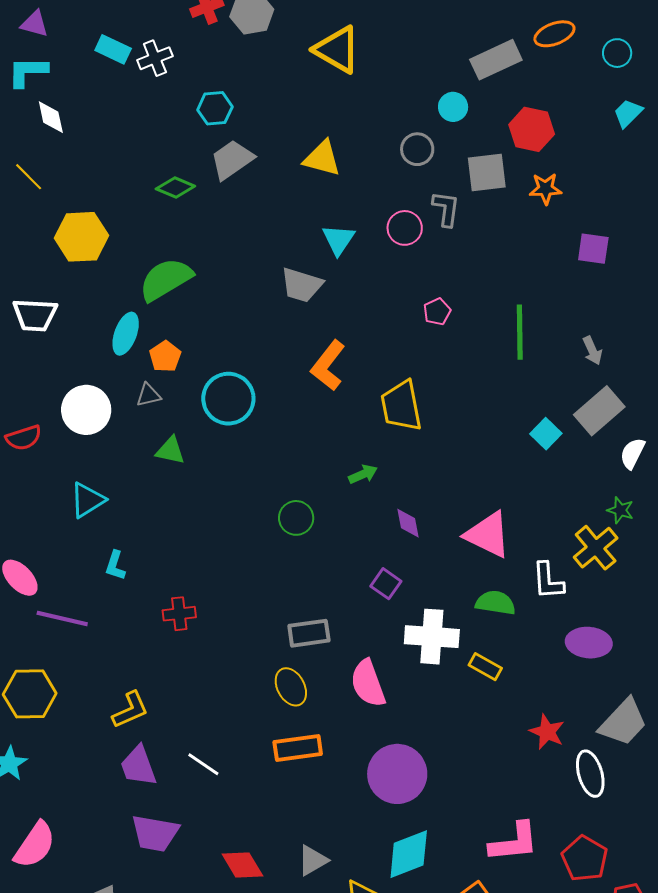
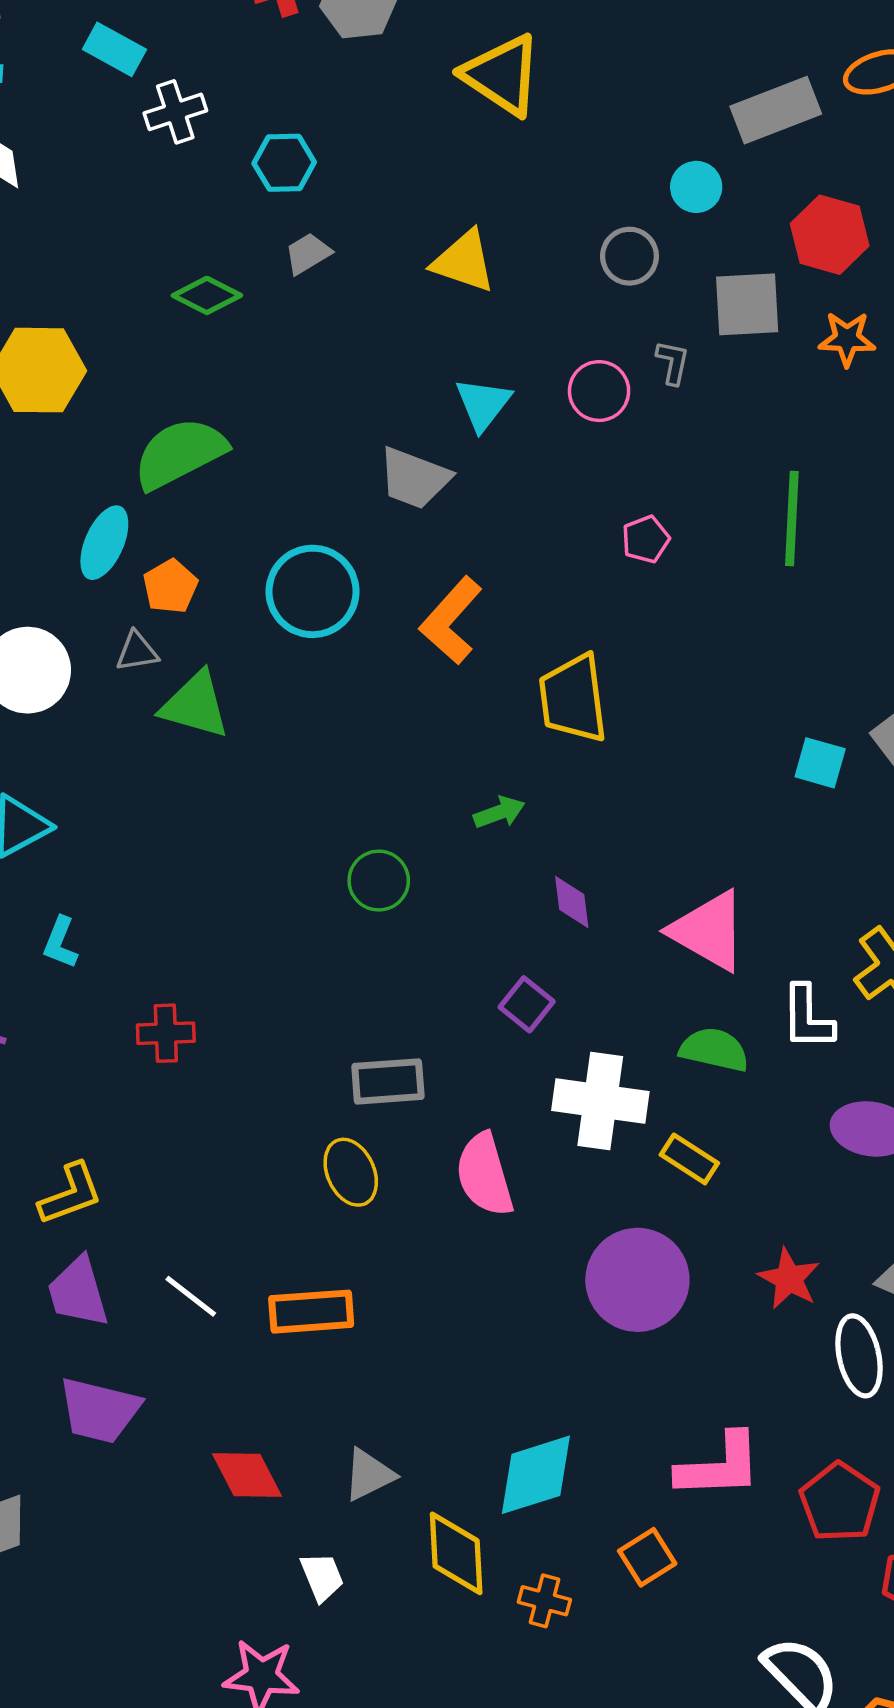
white cross: (155, 58) -> (175, 112), moved
gray trapezoid: (232, 160) -> (308, 253), size x0.6
gray L-shape: (446, 209) -> (673, 362), size x0.7
green line: (520, 332) -> (792, 519), moved
cyan circle: (228, 399) -> (313, 591), moved
cyan square: (546, 434) -> (820, 763), turned -32
green triangle: (170, 451) -> (195, 705), moved, size x1.4
orange rectangle: (298, 748) -> (311, 1312), moved
purple circle: (397, 774) -> (637, 1280), moved

